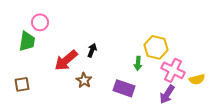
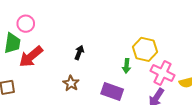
red arrow: (66, 60) -> (31, 57), moved

